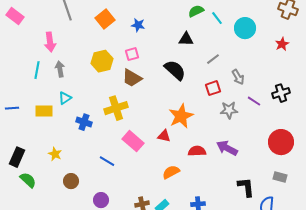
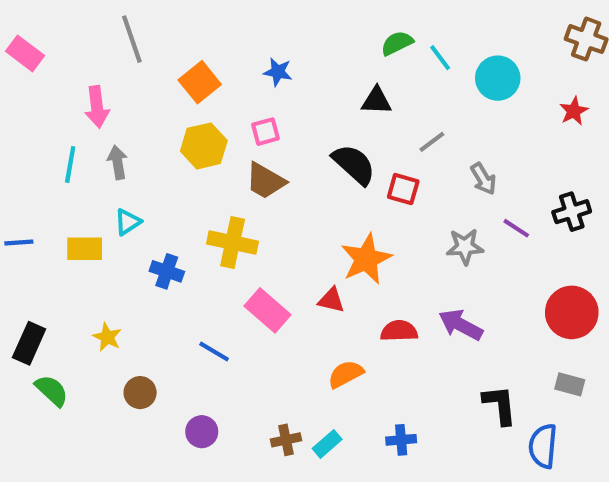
orange square: (105, 19) -> (200, 82), moved
red square: (213, 88) -> (403, 189), moved, turned 35
yellow cross: (116, 108) -> (233, 243), turned 30

